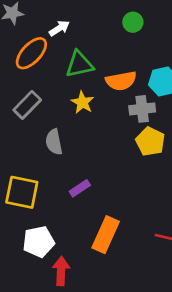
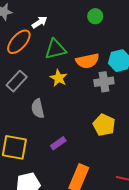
yellow pentagon: (150, 142) -> (104, 125), moved

